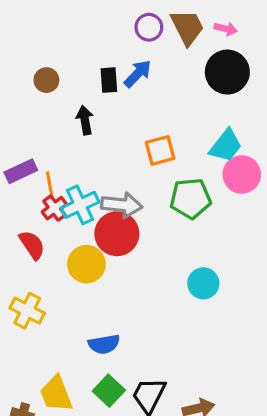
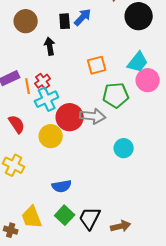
brown circle: (46, 80) -> (26, 21), size x1.5
gray arrow: (122, 205) -> (93, 116), moved
red cross: (54, 208) -> (43, 81), moved

